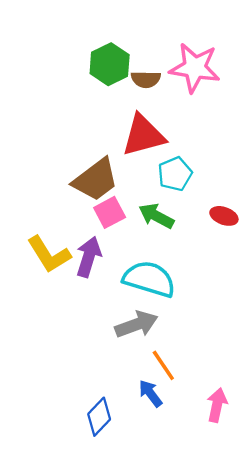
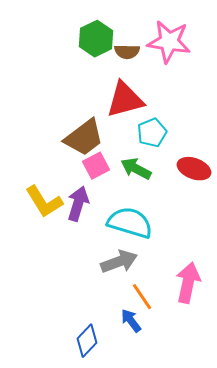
red ellipse: (224, 216) -> (194, 169), size x1.4
pink arrow: (217, 405) -> (188, 283), moved, size x1.4

